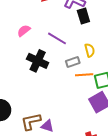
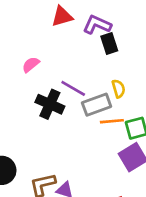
purple line: (57, 38) -> (73, 88), moved
gray rectangle: (73, 62) -> (97, 105), size x1.5

